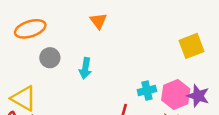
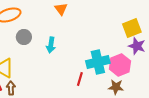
cyan cross: (147, 91) -> (98, 62), size x1.6
purple star: (198, 96) -> (137, 46), moved

